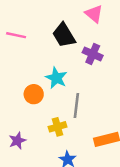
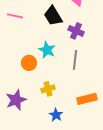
gray line: (76, 105) -> (75, 60), moved
purple star: (17, 141) -> (16, 100), size x1.5

